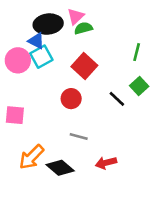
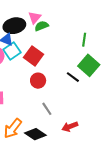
red square: (84, 66) -> (34, 56), moved
green square: (139, 86) -> (89, 65), size x1.5
gray line: (79, 137) -> (47, 109), turned 48

